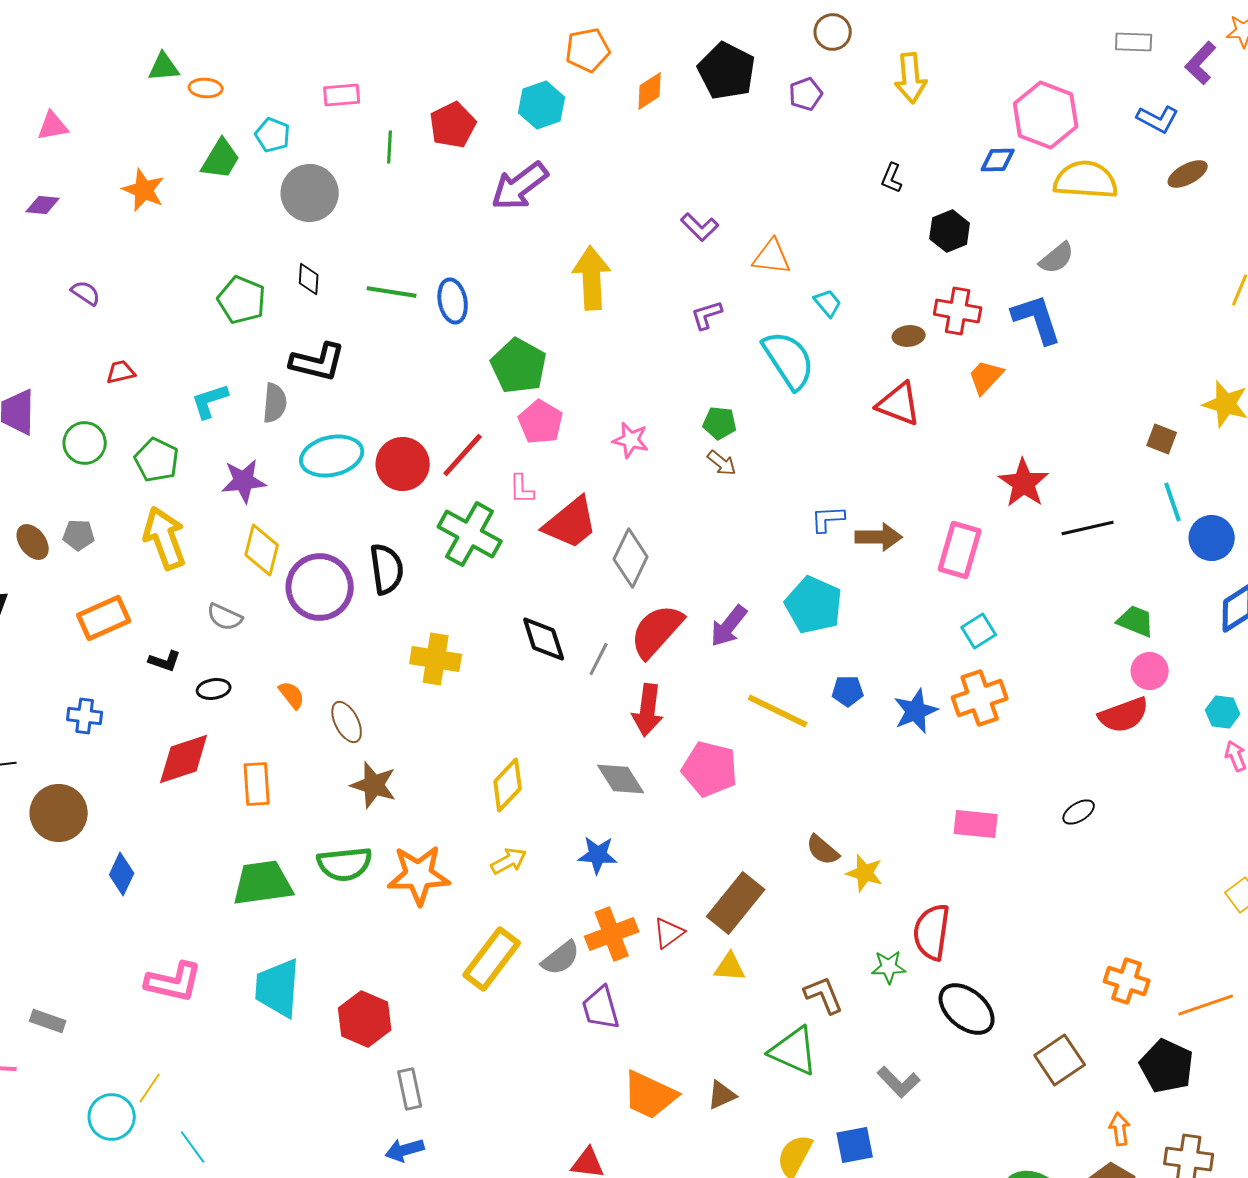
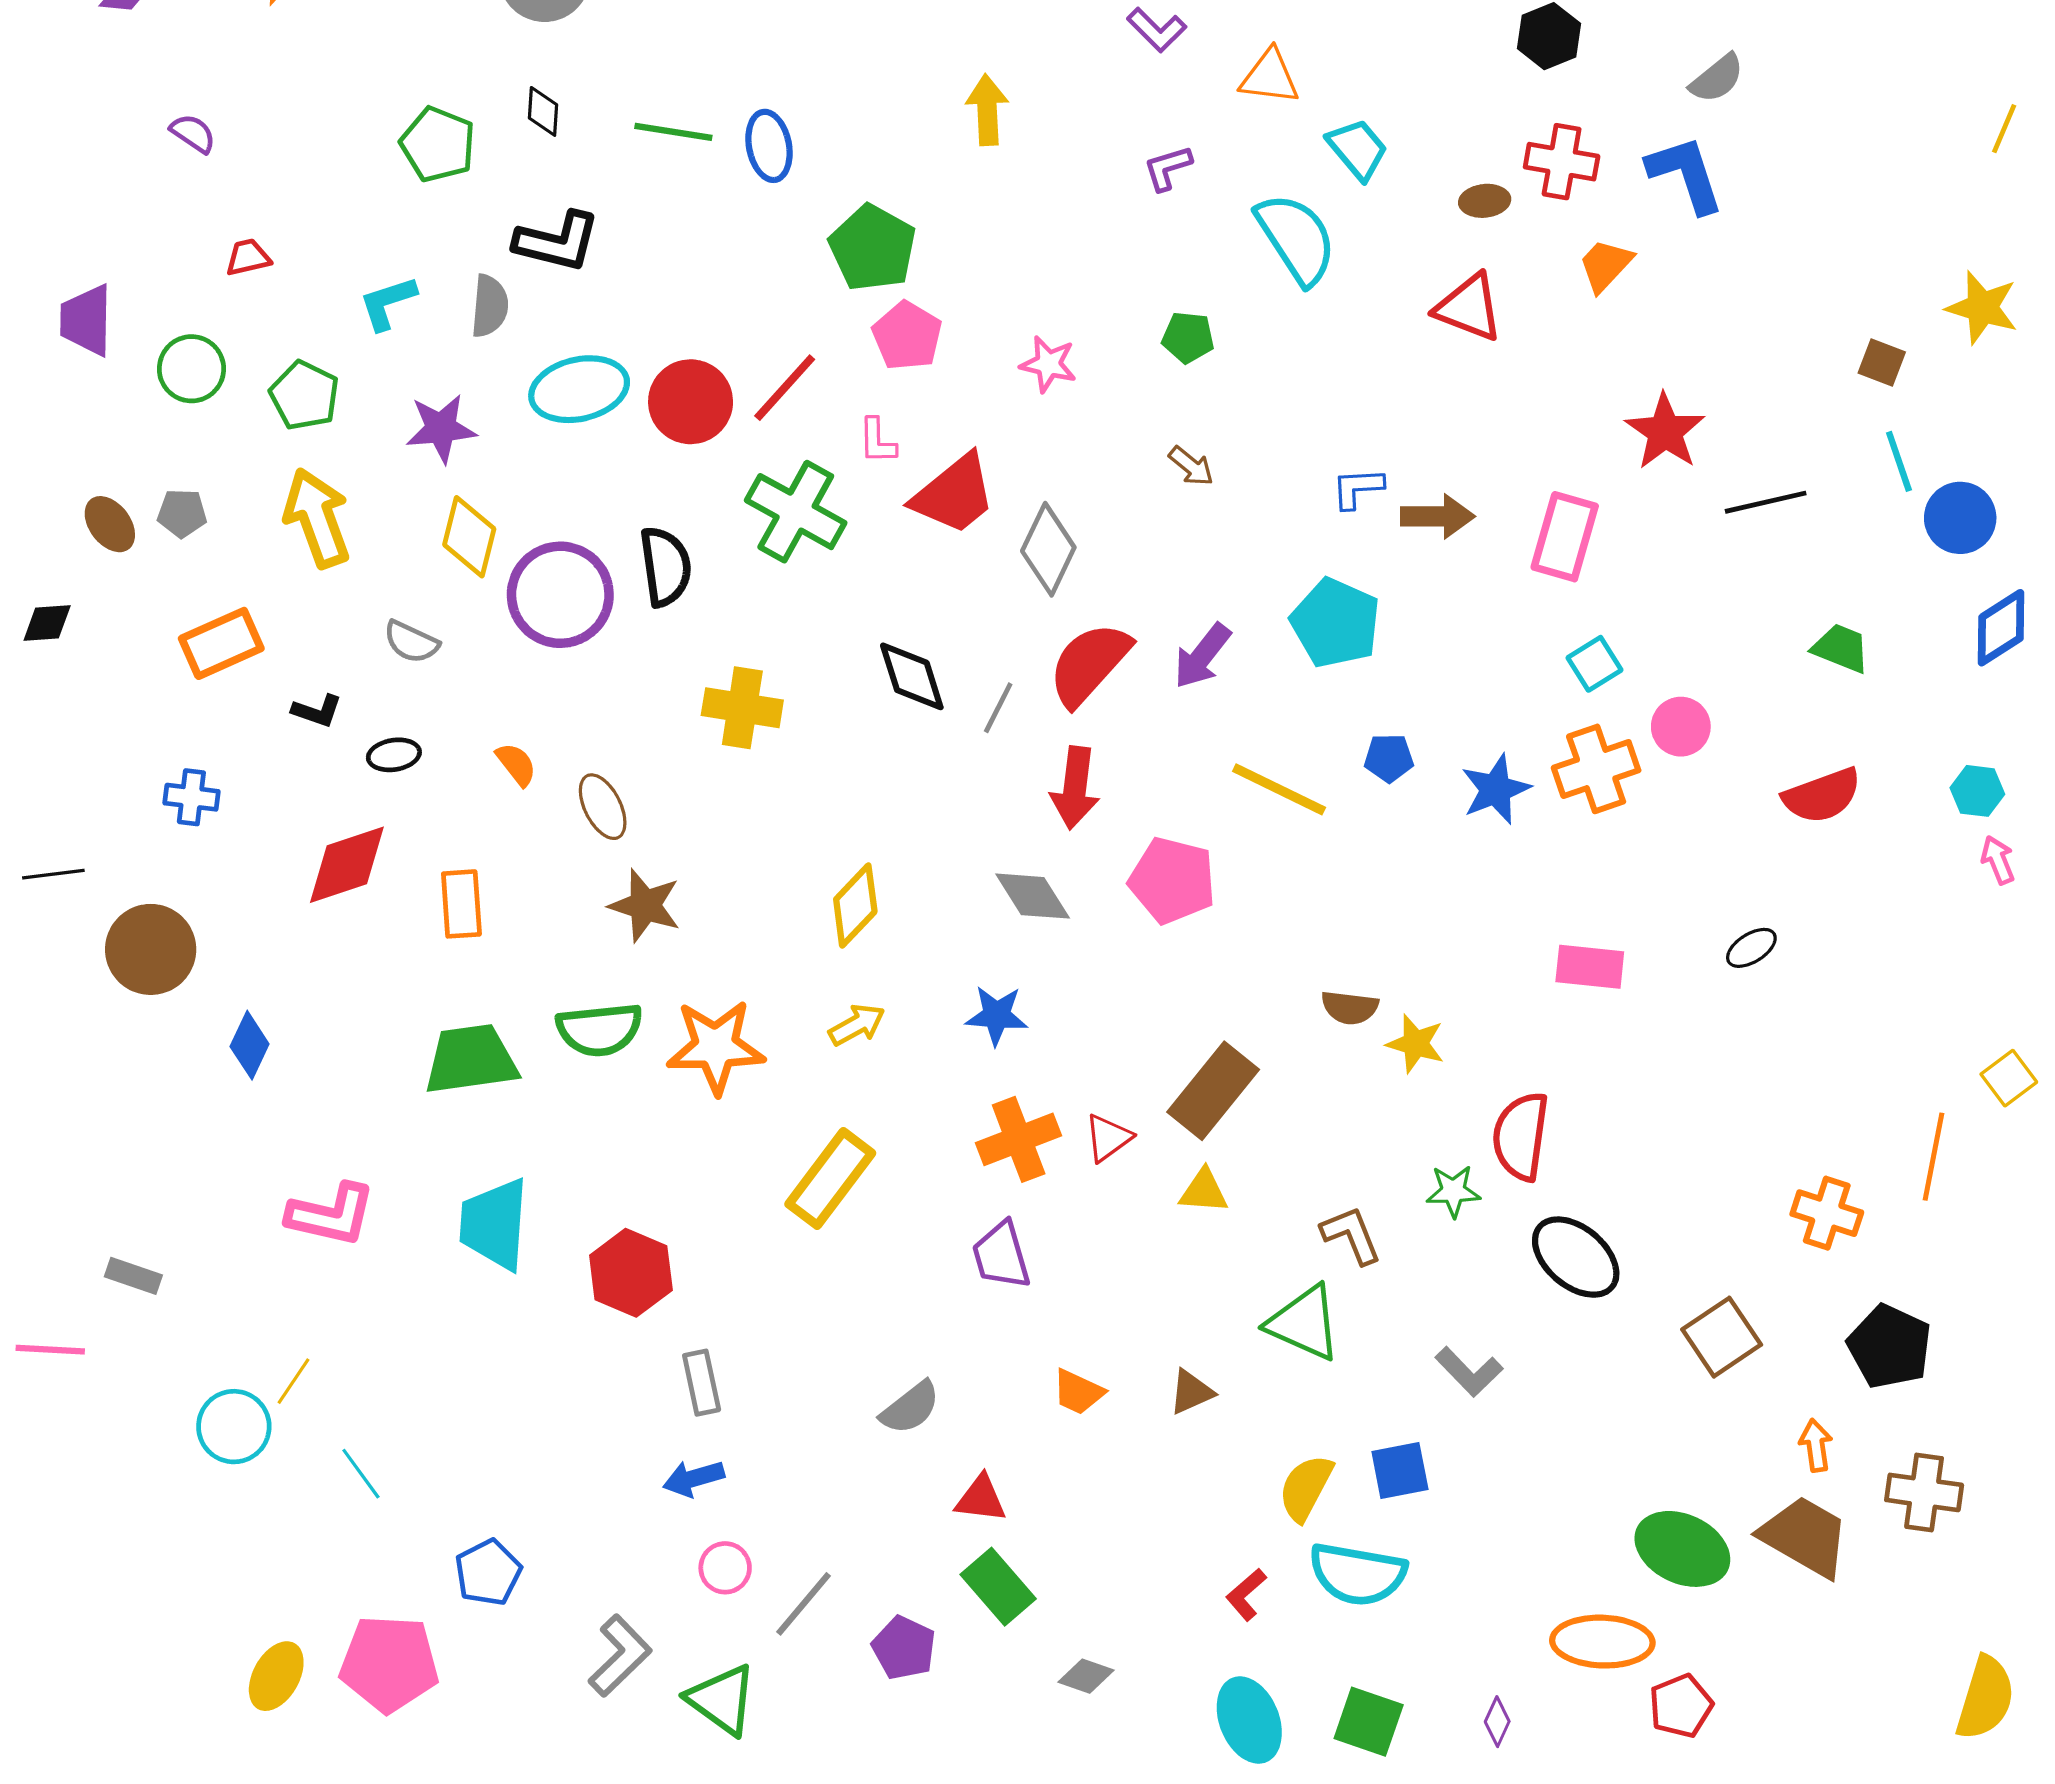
yellow arrow: (592, 278) -> (987, 110), size x0.7
cyan trapezoid: (828, 303) -> (1358, 149), size x1.4
brown arrow: (722, 463) -> (1191, 466), moved
pink circle: (1150, 671) -> (1681, 727), moved
brown semicircle: (823, 850) -> (1350, 1008), turned -33
gray semicircle: (561, 958) -> (910, 1408), moved
orange line: (1206, 1005) -> (1933, 1157), moved, turned -60
orange trapezoid: (650, 1095) -> (1078, 1392), size x0.6

